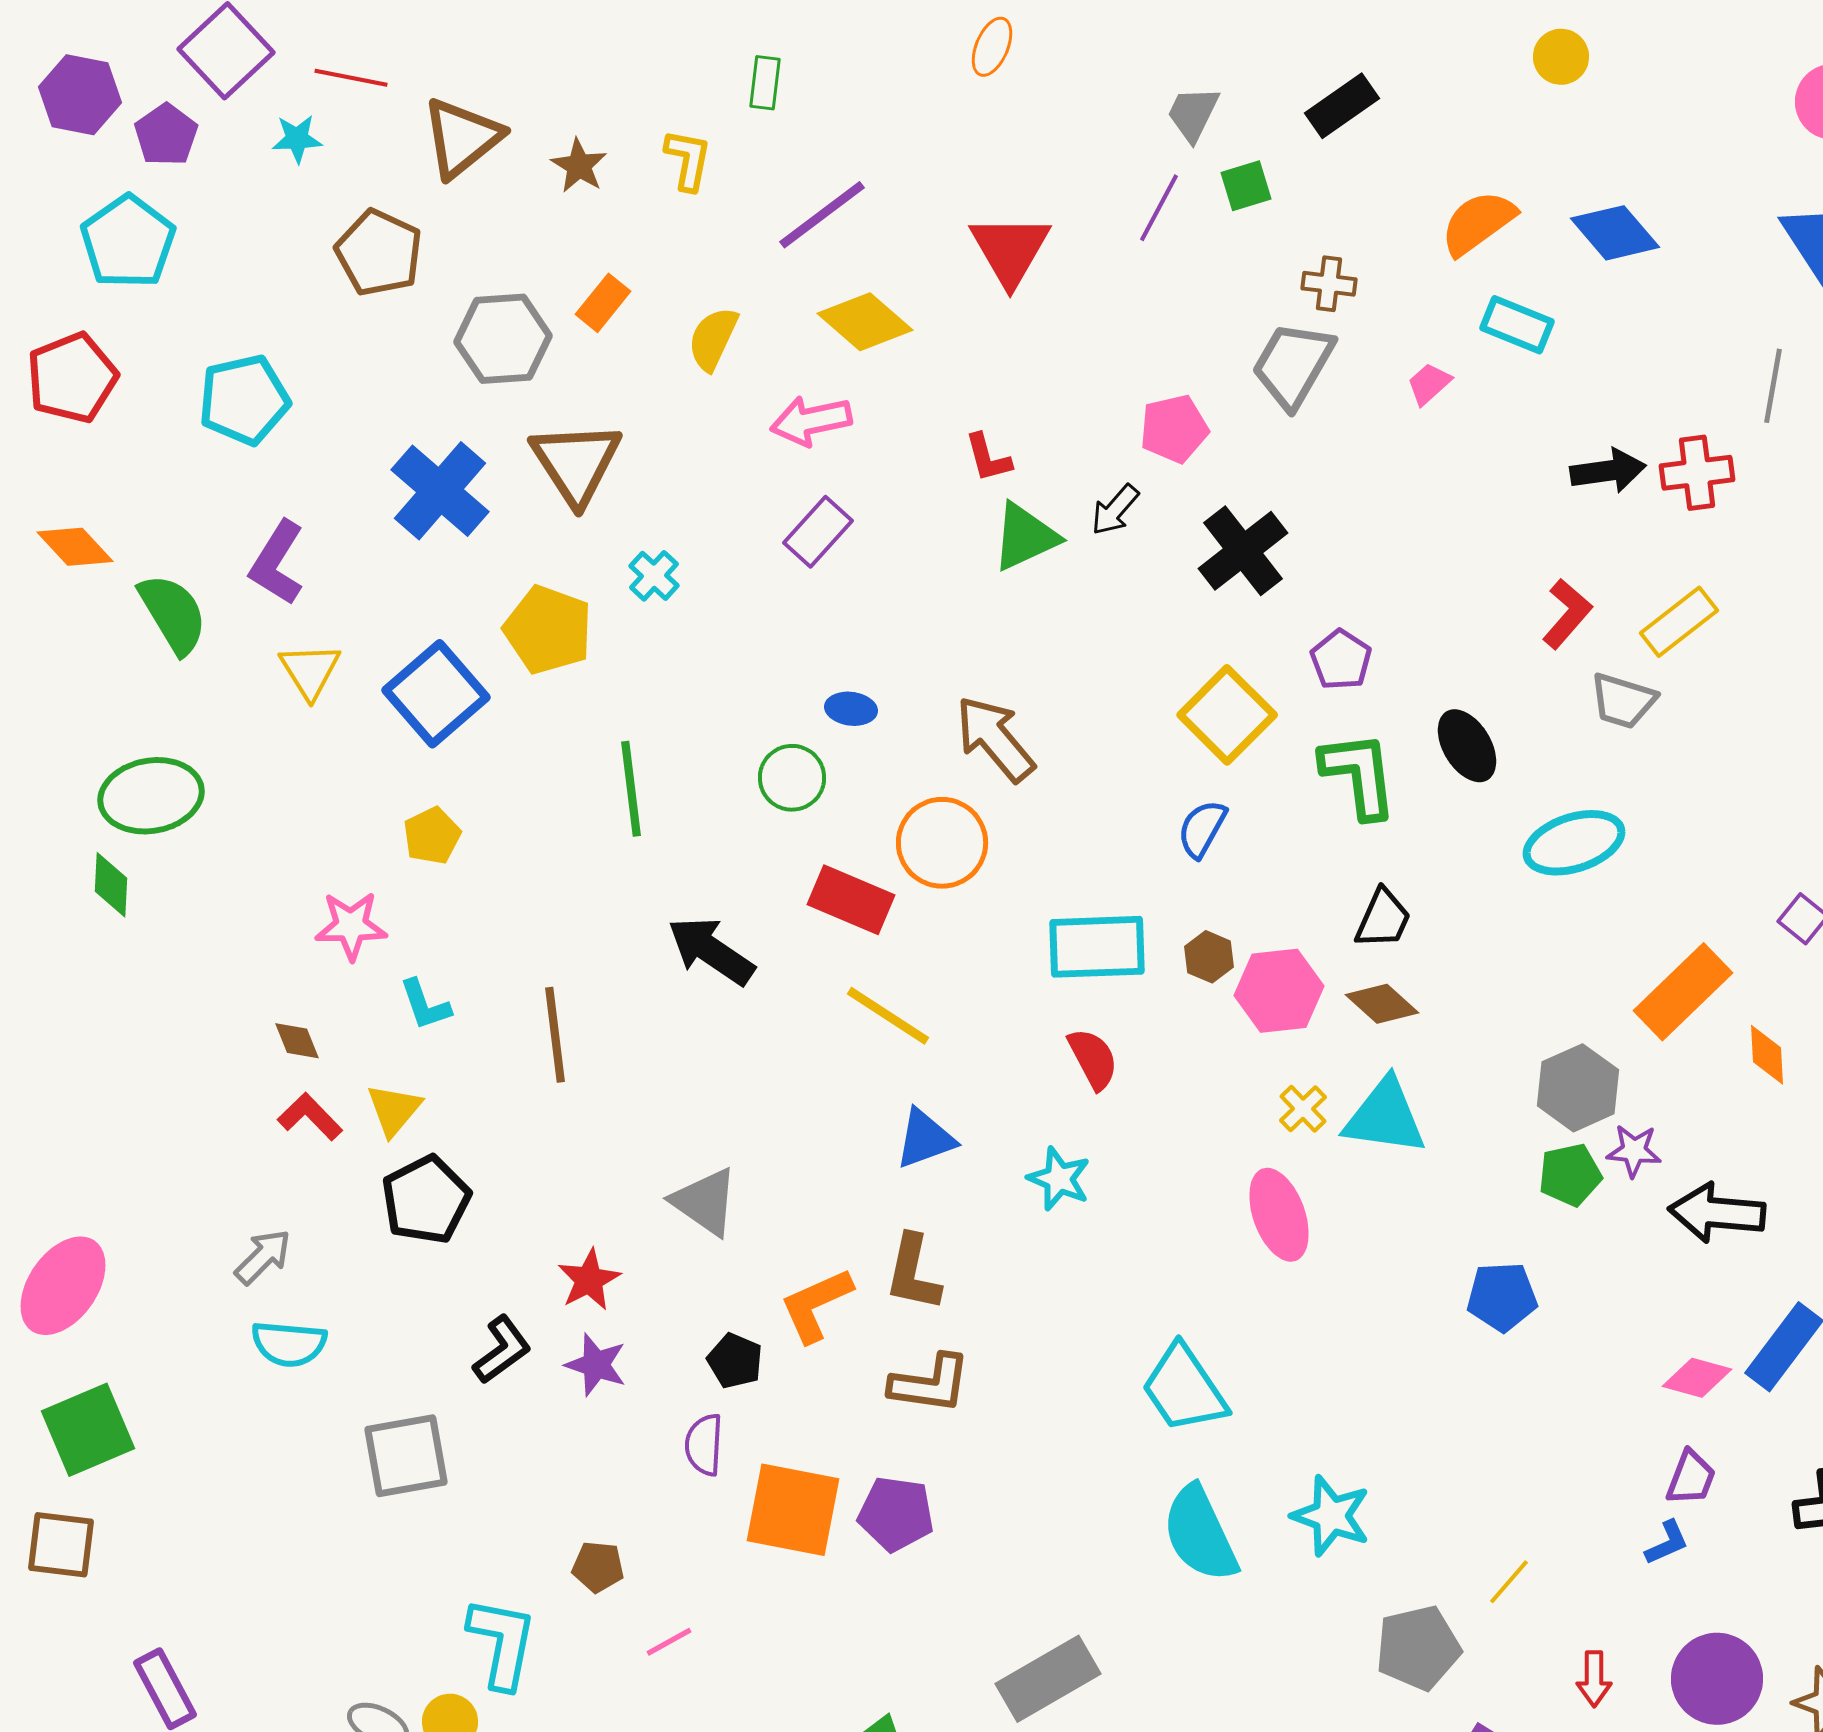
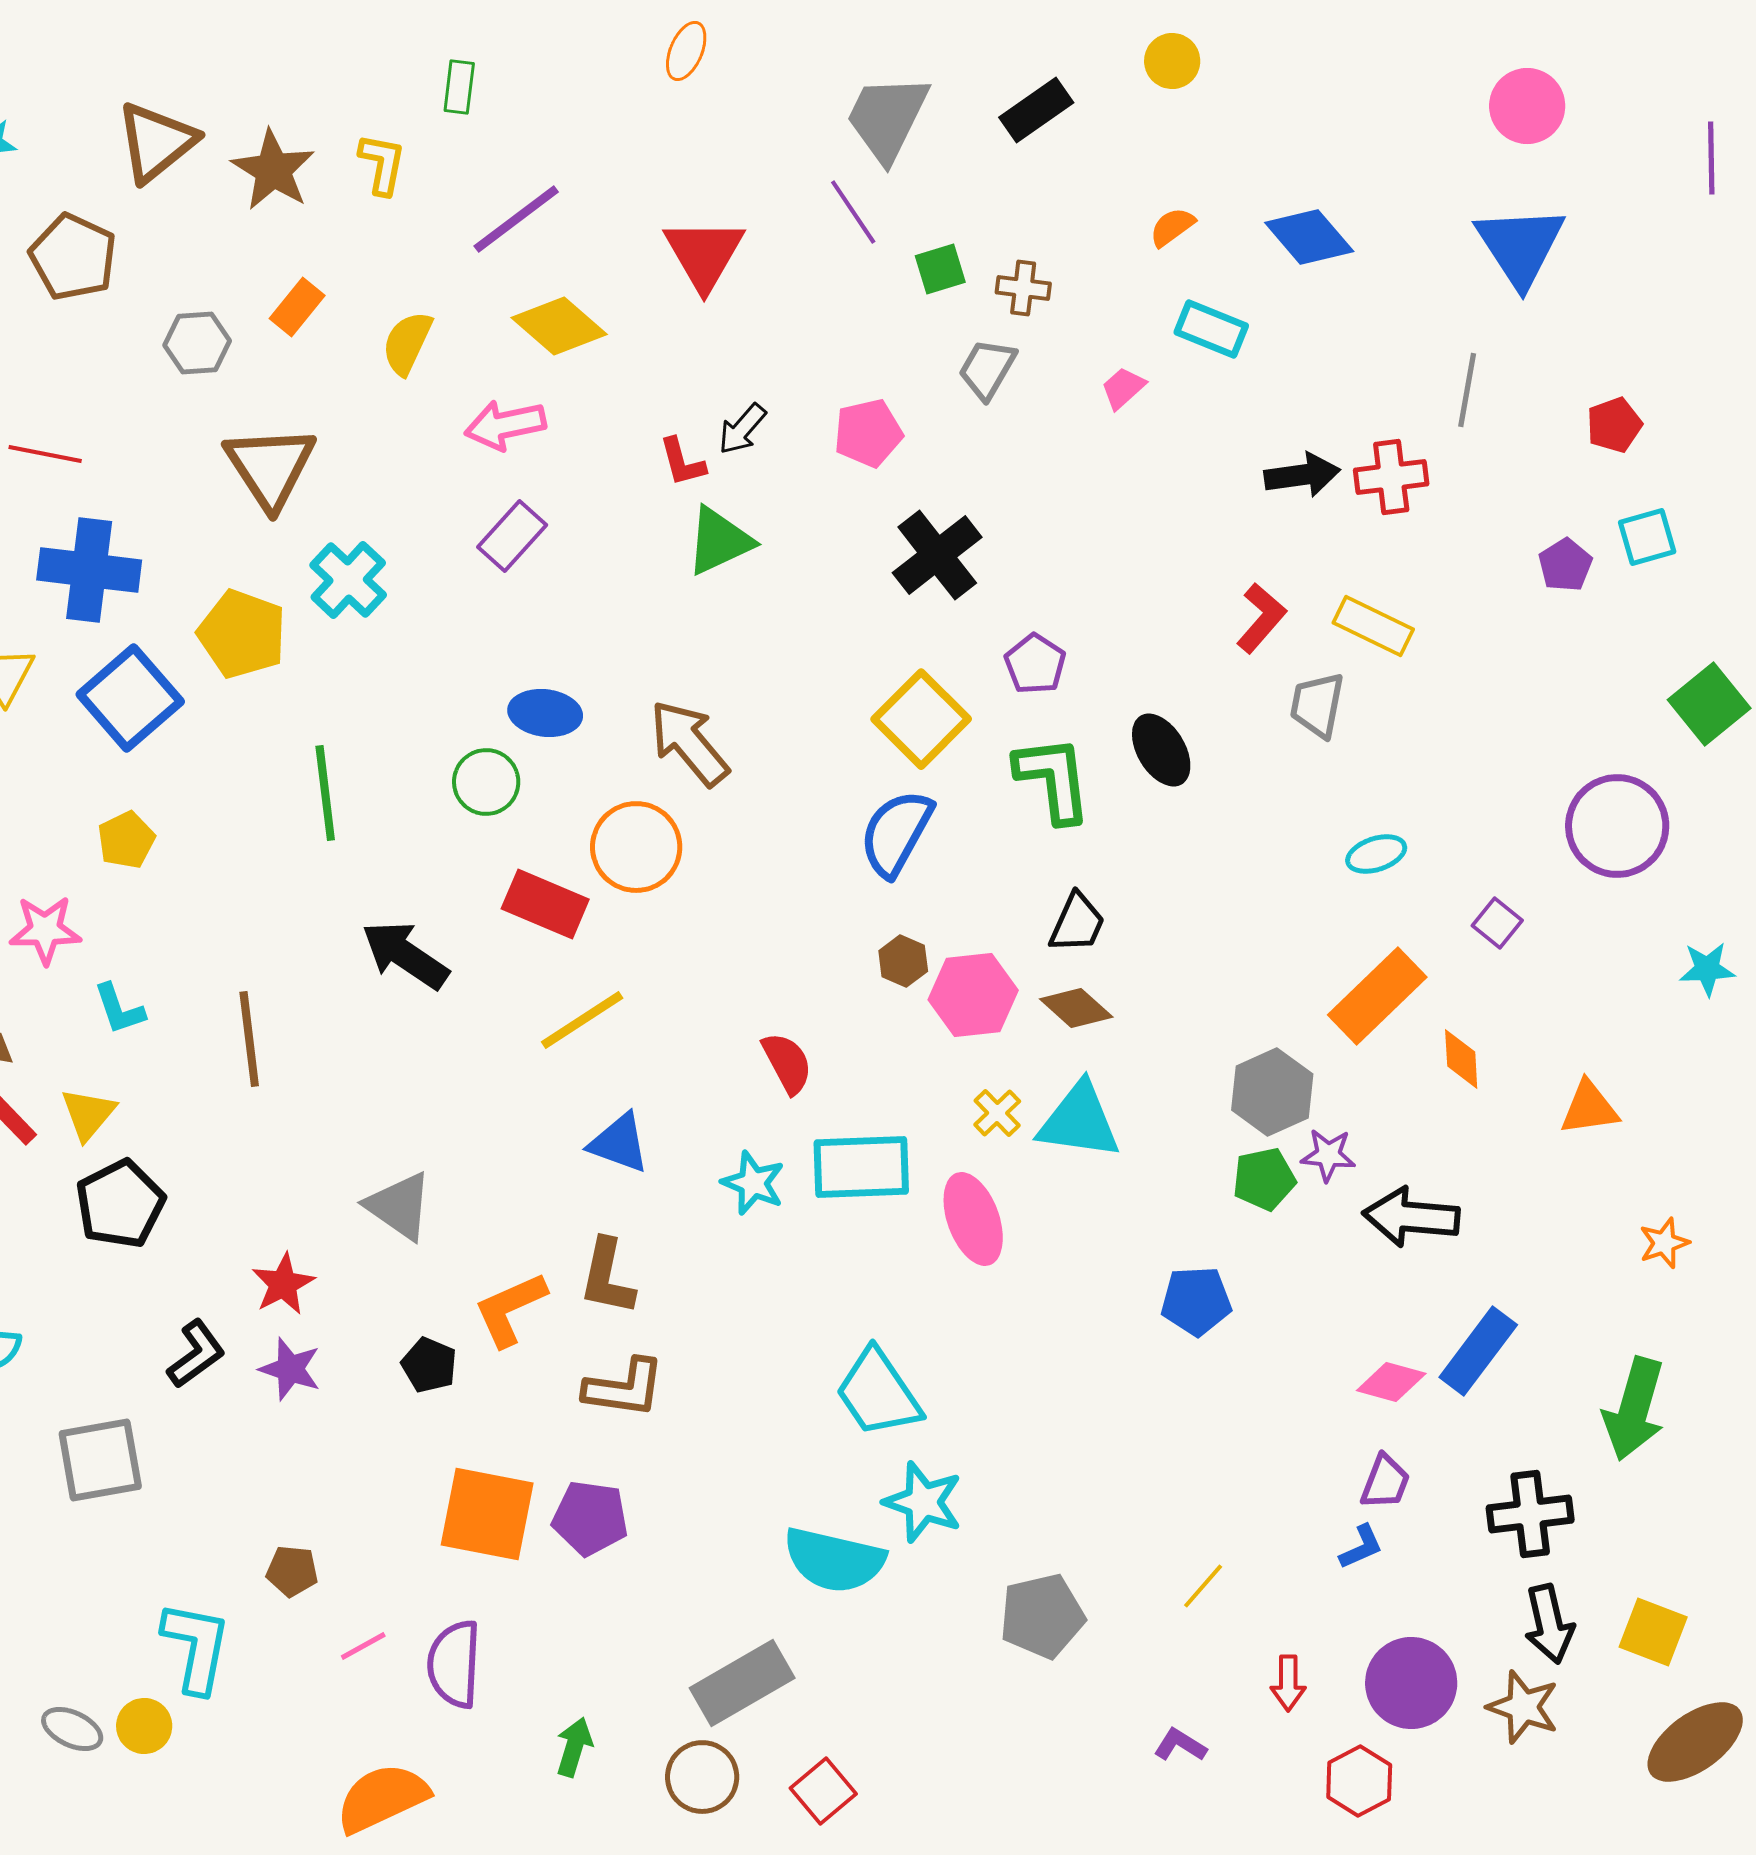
yellow circle: (1561, 57) -> (1172, 61), moved
red line: (351, 78) -> (45, 454), moved
gray trapezoid: (1193, 114) -> (887, 118), size x1.6
brown star: (579, 166) -> (273, 170), size x1.5
green square: (1246, 186) -> (940, 269), moved
purple line: (1159, 208) -> (853, 212), turned -62
orange semicircle: (1478, 223) -> (1172, 227), size x0.6
gray hexagon: (503, 339) -> (197, 343), size x0.7
gray trapezoid: (1293, 365) -> (987, 369), size x0.7
blue cross: (440, 491) -> (89, 570), moved, turned -34
black arrow: (1115, 510) -> (742, 429), moved
cyan cross: (654, 576) -> (348, 580), size x1.5
yellow rectangle: (1679, 622) -> (1373, 626), turned 64
gray trapezoid: (1623, 701) -> (1317, 705), turned 84
blue ellipse: (851, 709) -> (545, 713), size x1.4
blue semicircle: (1202, 829) -> (896, 833), size x1.5
cyan ellipse: (1574, 843) -> (1376, 854), moved, size x0.6
cyan rectangle: (1097, 947) -> (861, 1167), moved
yellow line: (888, 1016) -> (582, 1020), turned -66
blue triangle: (925, 1139) -> (619, 1143), turned 40
purple semicircle: (704, 1445) -> (454, 1664), moved, size x1.4
cyan star: (1331, 1516) -> (923, 1502), moved
cyan semicircle: (1200, 1534) -> (834, 1560), moved, turned -52
gray pentagon: (1418, 1648) -> (1042, 1616), moved

